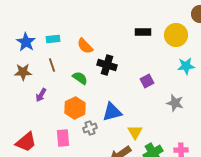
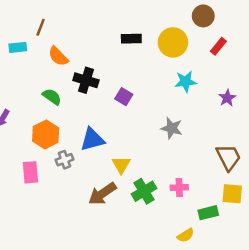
brown line: (52, 65) -> (41, 27), moved, turned 40
purple square: (147, 81) -> (124, 97), moved, turned -32

